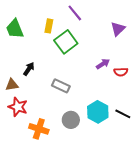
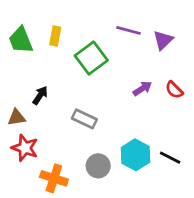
purple line: (75, 13) -> (129, 30), moved, turned -36
yellow rectangle: (49, 26) -> (55, 36), moved
red semicircle: (121, 72) -> (174, 90), moved, turned 48

